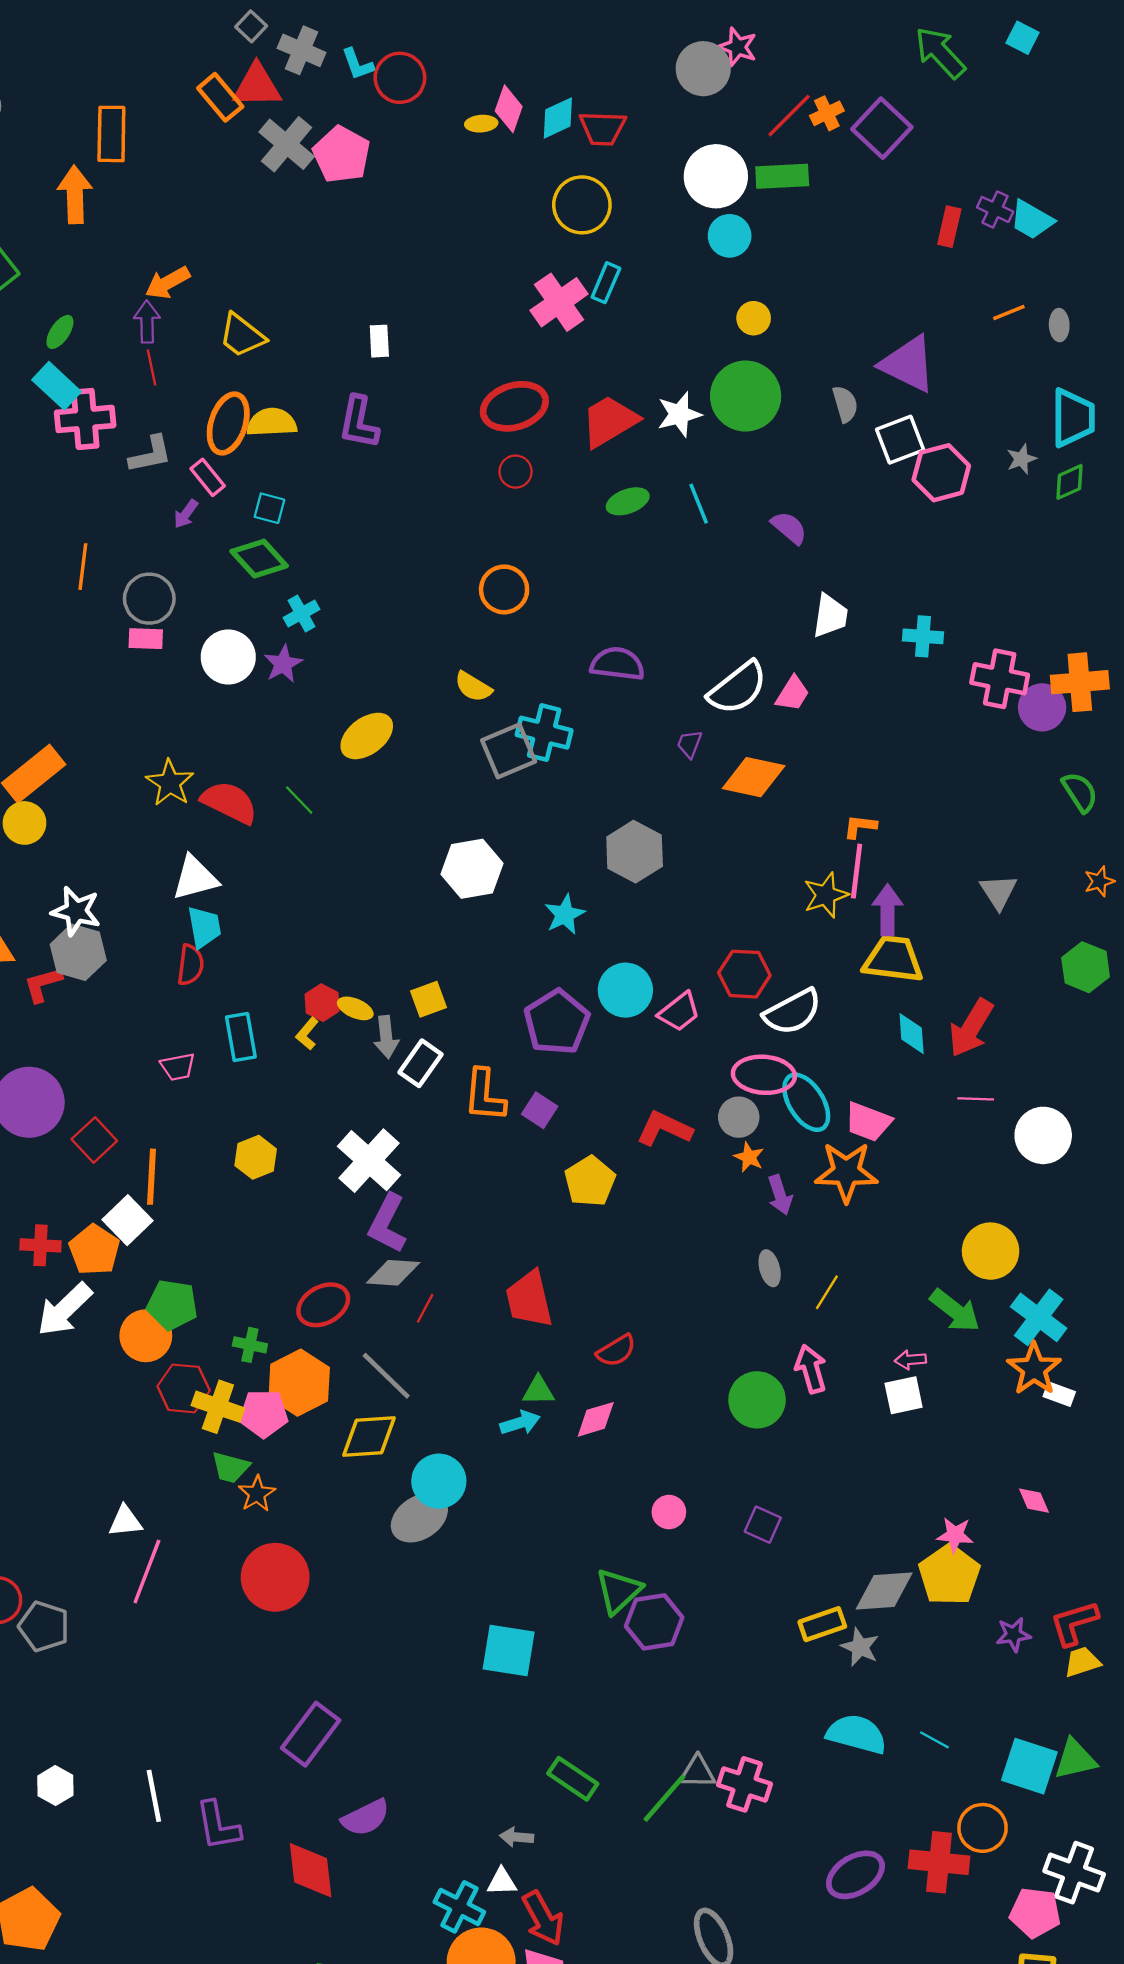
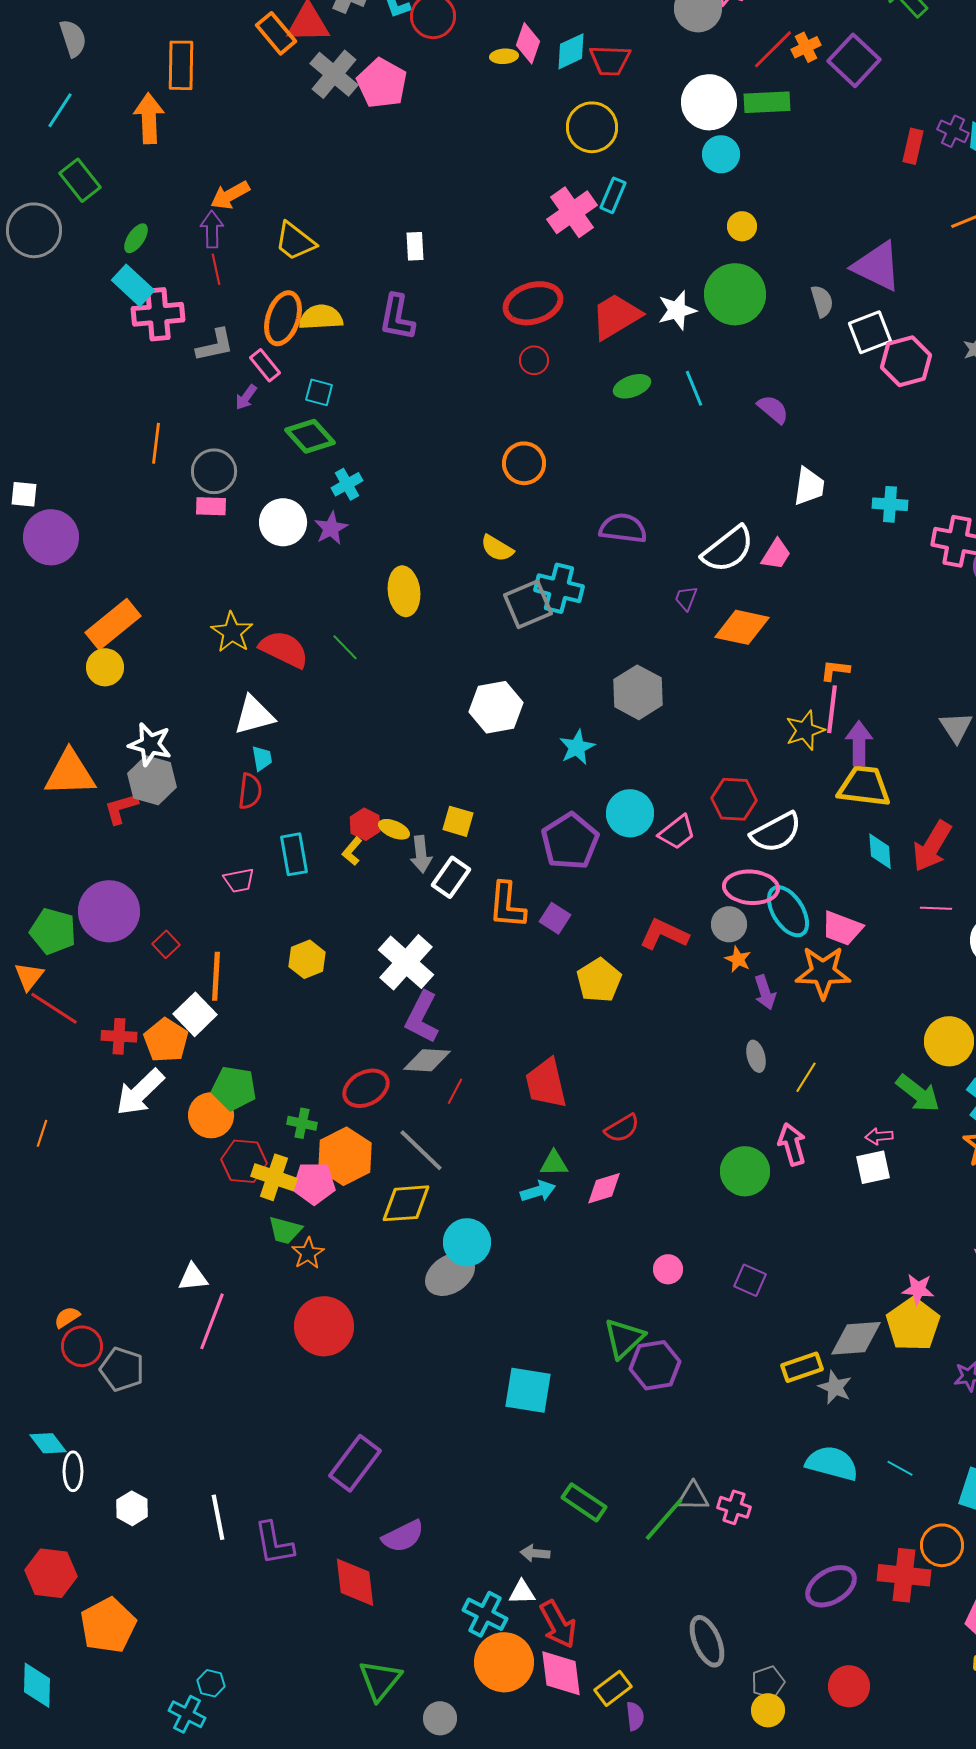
yellow ellipse: (367, 736) -> (404, 591), turned -60
cyan trapezoid: (204, 927) -> (262, 758), size x0.7
yellow square: (429, 999) -> (458, 821), turned 36
red square: (94, 1140) -> (166, 944), size x0.7
pink cross: (744, 1784) -> (734, 1507), size x0.7

